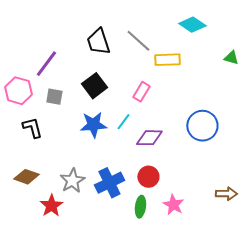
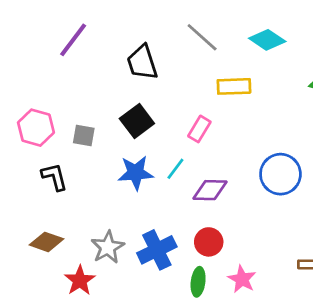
gray line: (138, 41) -> (202, 37), moved
purple line: (46, 64) -> (73, 40), moved

